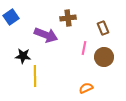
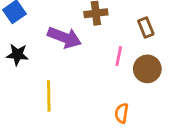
black star: (23, 56) -> (17, 55), moved
orange semicircle: (86, 88) -> (122, 113), turned -56

